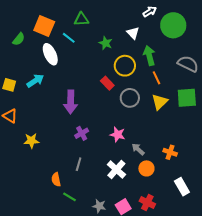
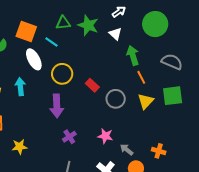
white arrow: (150, 12) -> (119, 12), moved
green star: (106, 43) -> (88, 25), moved, size x1.5
yellow circle: (125, 66) -> (62, 74), moved
cyan arrow: (35, 81) -> (20, 87), turned -60

